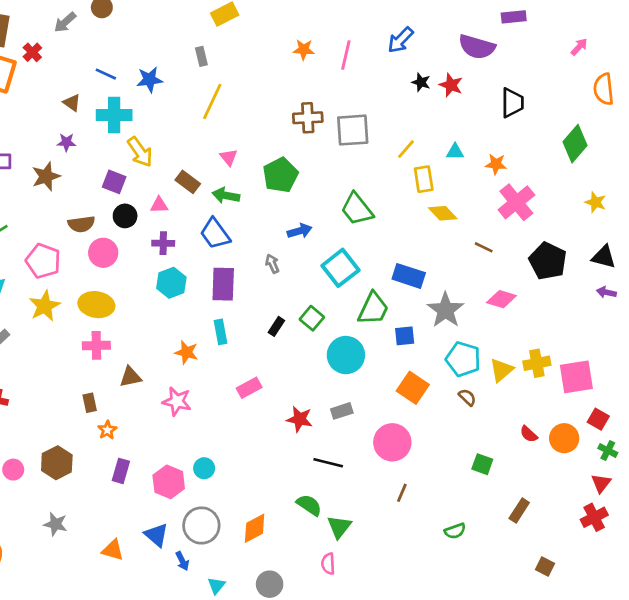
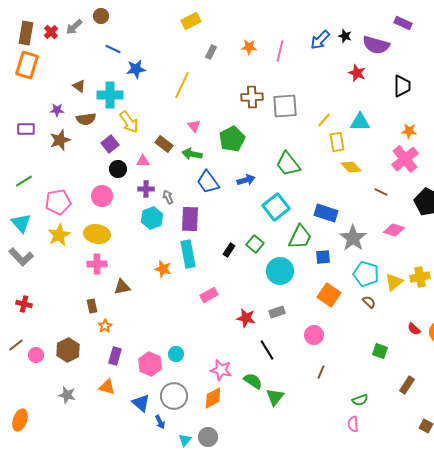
purple rectangle: (514, 17) -> (403, 23), turned 30
red cross: (32, 52) -> (51, 32), moved
gray rectangle: (201, 56) -> (211, 52), moved, turned 40
blue line: (106, 74) -> (113, 49), moved
black star: (421, 82) -> (345, 36), moved
purple star: (66, 142) -> (57, 110), moved
cyan triangle: (455, 152) -> (360, 122), size x1.5
orange star: (496, 164) -> (409, 131), moved
purple square: (114, 182) -> (110, 144), turned 30
brown semicircle: (81, 224) -> (86, 119), moved
blue trapezoid: (215, 234) -> (208, 182), moved
pink pentagon: (43, 261) -> (58, 202), turned -30
gray arrow: (272, 264) -> (168, 197), moved
cyan rectangle: (220, 332) -> (188, 254), size x1.5
pink star: (177, 401) -> (221, 370), moved
pink circle: (392, 442) -> (314, 335), size x0.7
black line: (328, 463) -> (267, 350), turned 45
orange triangle: (113, 550) -> (107, 387), moved
pink semicircle: (328, 564) -> (353, 424), moved
gray circle: (270, 584) -> (208, 437), moved

